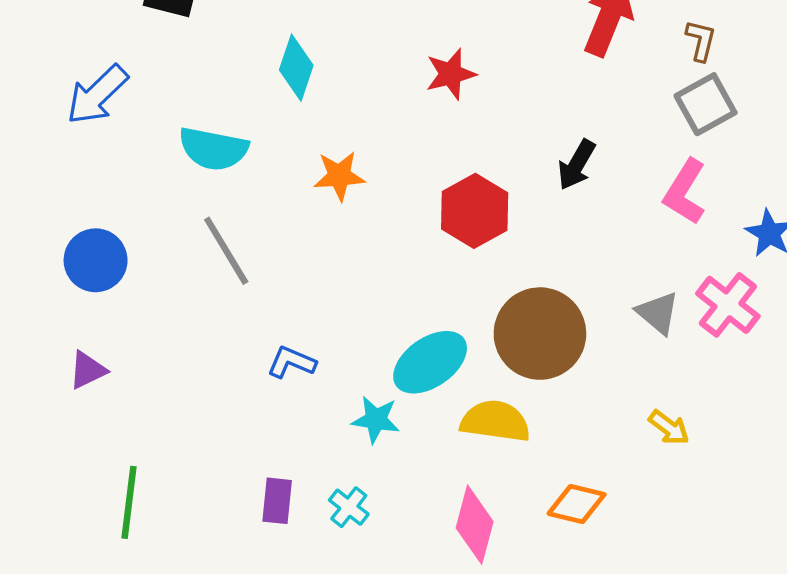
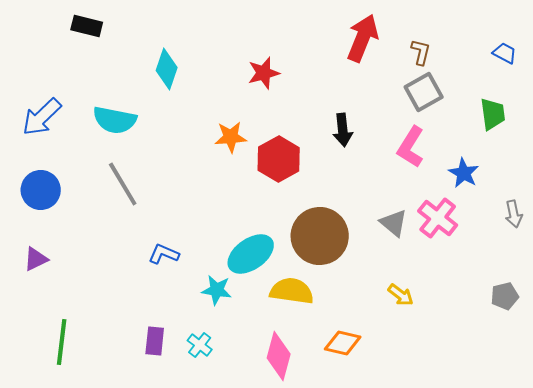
blue arrow: (97, 95) -> (42, 117), moved
black arrow: (577, 165) -> (343, 130), turned -36
orange star: (339, 176) -> (231, 137), moved

